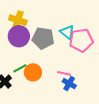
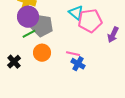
gray pentagon: (43, 38) -> (42, 26), moved
green line: (20, 68) -> (29, 34), moved

